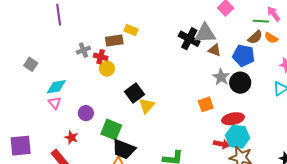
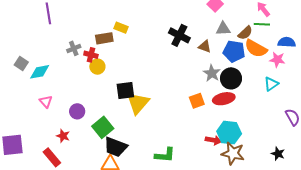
green line: (261, 21) -> (262, 24), moved
gray triangle: (205, 33) -> (223, 29), moved, size x0.7
orange semicircle: (271, 38) -> (256, 48), moved, size x1.6
cyan diamond: (56, 87) -> (40, 72), moved
black square: (134, 93) -> (125, 90), turned 30
yellow triangle: (147, 106) -> (138, 103), size x1.4
red ellipse: (233, 119) -> (224, 99), moved
green square: (111, 130) -> (103, 127), turned 30

